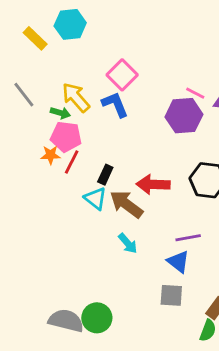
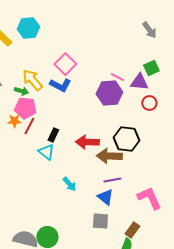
blue L-shape: (115, 104) -> (60, 85), turned 140
brown arrow: (126, 204) -> (109, 156), moved, turned -35

